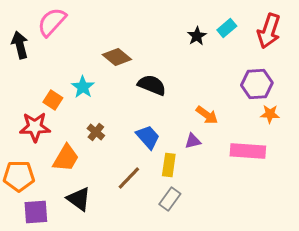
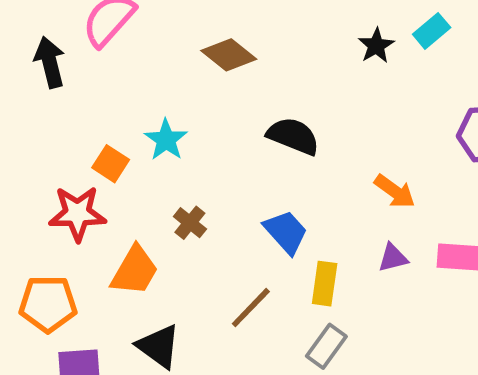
brown diamond: (117, 57) -> (229, 55), moved
purple triangle: (193, 141) -> (393, 258), moved

